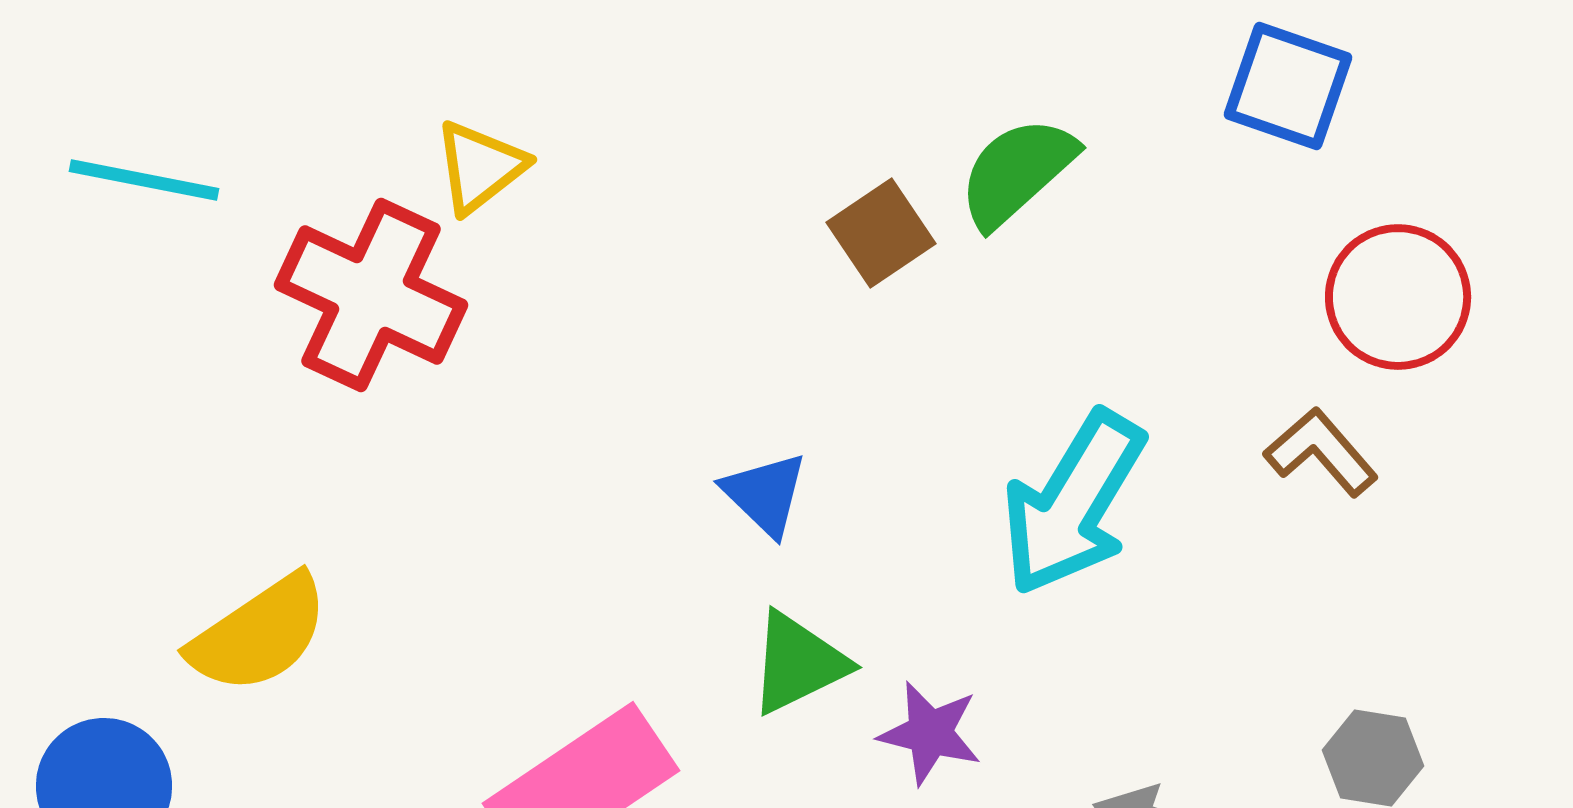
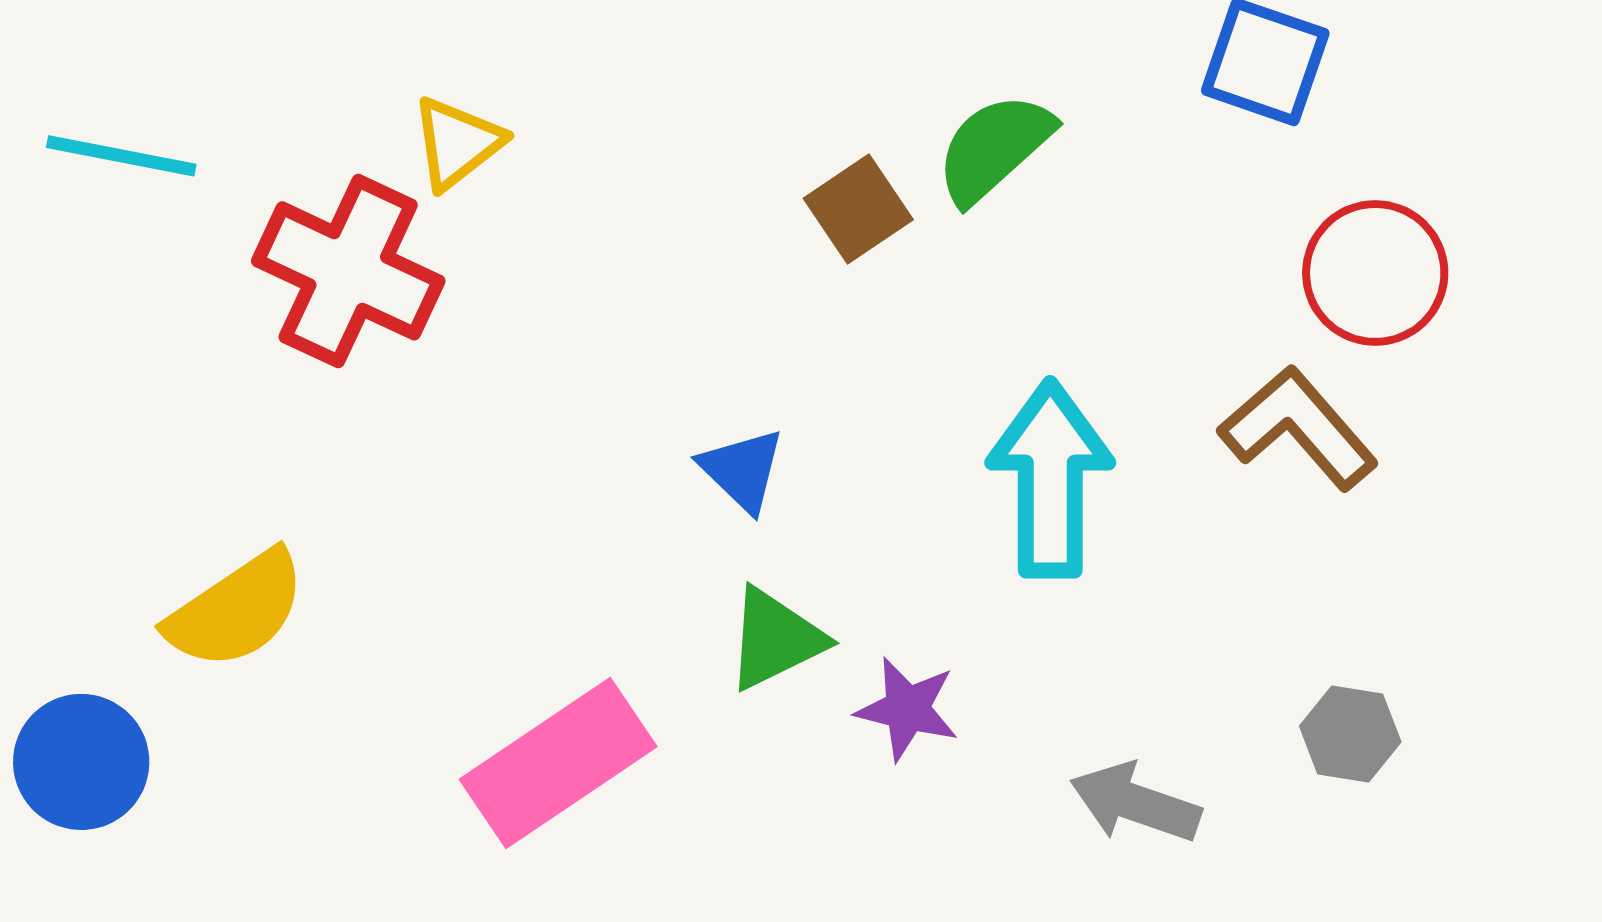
brown L-shape: (1321, 452) -> (1298, 428), size x1.4
cyan arrow: (1073, 503) -> (1050, 479), turned 149

